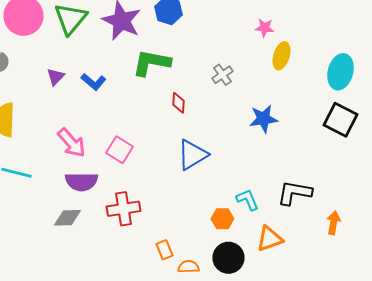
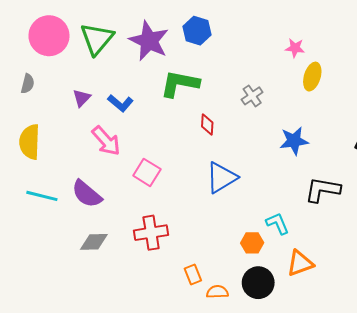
pink arrow: (71, 143) -> (106, 141), moved
purple semicircle: (81, 182) -> (87, 194), moved, turned 40
black L-shape: (294, 193) -> (322, 190), moved

